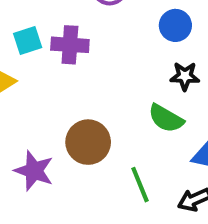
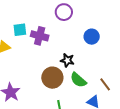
black star: (185, 76) -> (67, 60), moved
brown circle: (88, 142) -> (52, 78), moved

